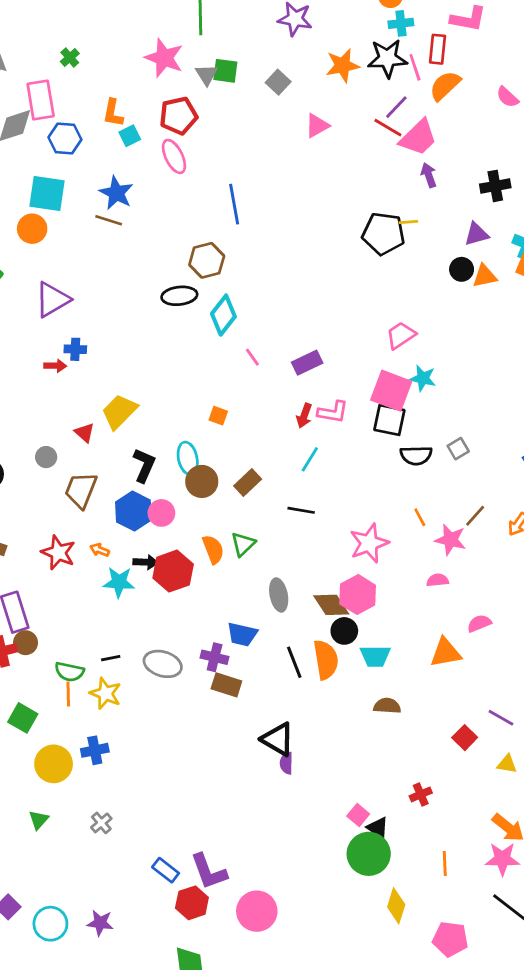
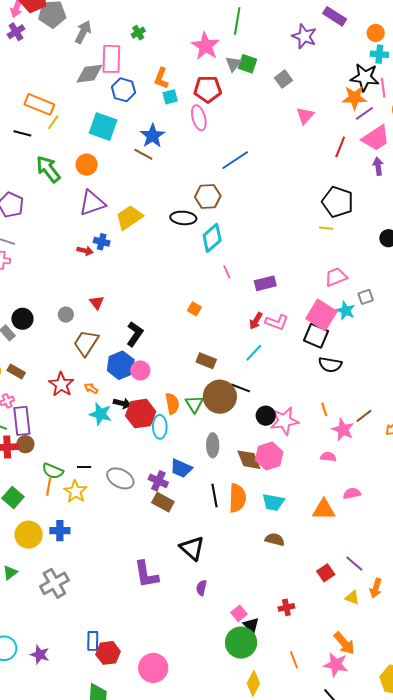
orange star: (343, 66) -> (354, 98), moved
pink triangle: (317, 126) -> (305, 116), turned -30
red line: (388, 128) -> (340, 147), moved, turned 70
blue line: (234, 204) -> (235, 160), turned 56
yellow line: (408, 222) -> (326, 228), moved
orange circle: (32, 229) -> (87, 165), moved
yellow trapezoid: (119, 412) -> (129, 217), moved
gray square: (458, 449) -> (366, 297), moved
cyan ellipse: (188, 458) -> (160, 427), moved
brown circle: (202, 481) -> (220, 397), moved, size x1.4
brown rectangle: (248, 483) -> (206, 361), turned 54
green triangle: (243, 544) -> (194, 404), turned -30
black circle: (344, 631) -> (266, 416), moved
purple semicircle: (286, 763) -> (201, 588), moved
gray cross: (101, 823) -> (54, 583), size x1.8
orange line: (445, 863) -> (294, 660), turned -30
blue rectangle: (166, 870) -> (93, 641), moved, turned 42
purple L-shape: (209, 872) -> (146, 574), moved

